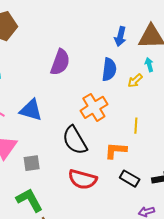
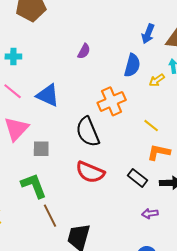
purple semicircle: (60, 62) -> (84, 51), size x0.6
yellow line: (136, 126) -> (151, 126), turned -63
orange L-shape: (116, 151) -> (159, 152), moved

